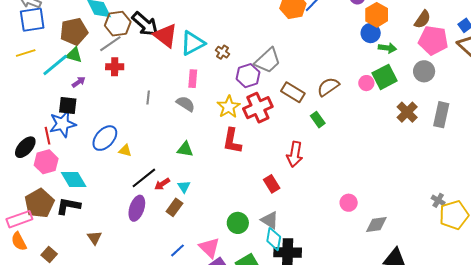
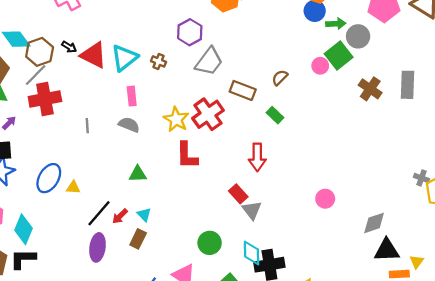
black arrow: (145, 24) -> (69, 47), size x0.5
red cross: (115, 67) -> (45, 99), size x1.6
gray circle: (424, 71) -> (358, 36), moved
purple hexagon: (248, 76) -> (190, 32), moved
brown semicircle: (328, 87) -> (280, 78), size x0.7
cyan diamond: (74, 180) -> (23, 229), turned 64
gray triangle: (270, 220) -> (252, 210), moved, turned 30
gray diamond: (376, 225) -> (374, 223), moved

